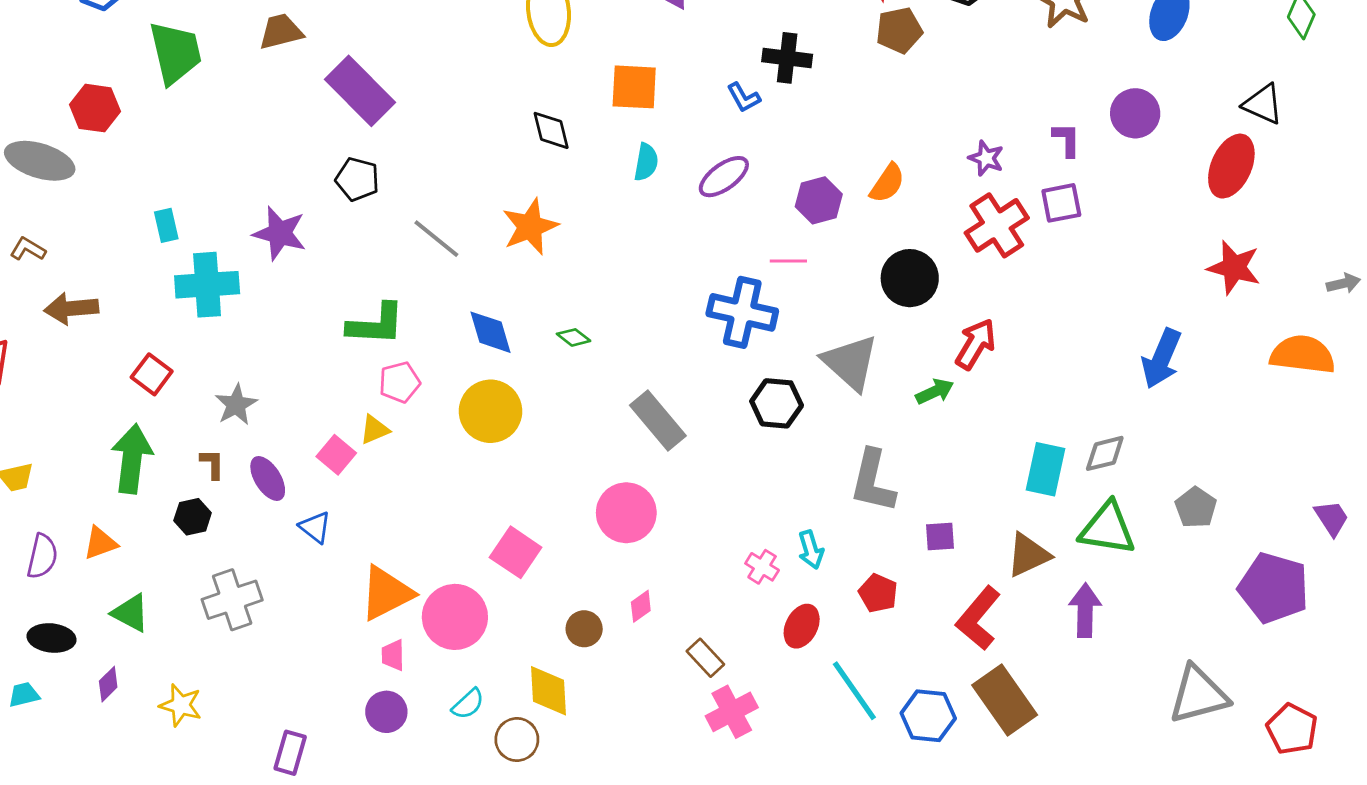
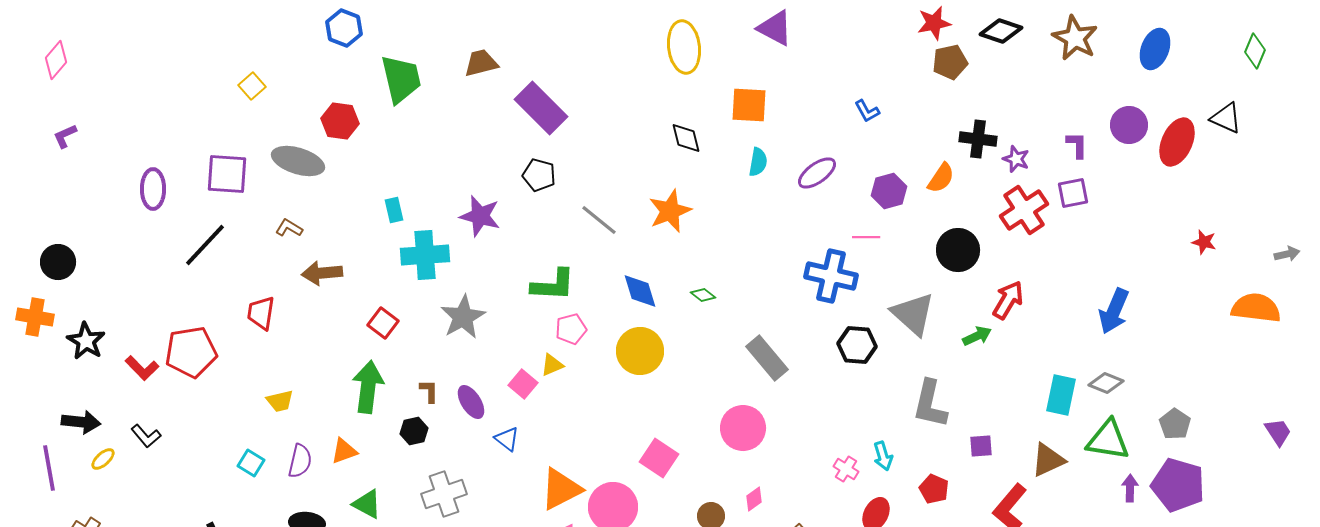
black cross: (787, 58) -> (978, 139), moved
blue L-shape: (744, 97) -> (867, 111), moved
red ellipse: (1231, 166) -> (1177, 142), moved
red star: (1234, 268) -> (1204, 242), size x0.6
blue arrow: (1162, 359) -> (1114, 311), moved
gray star: (236, 405) -> (463, 317), moved, size x1.4
gray diamond: (1105, 453) -> (1106, 383), turned 36
purple pentagon: (1274, 588) -> (1178, 485), moved
purple arrow: (1085, 610) -> (1130, 488), moved, size x0.7

